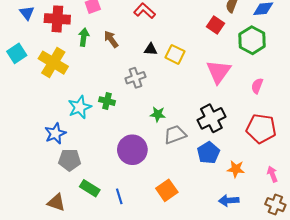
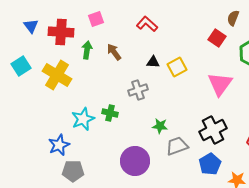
yellow square: (175, 54) -> (177, 67), turned 36

